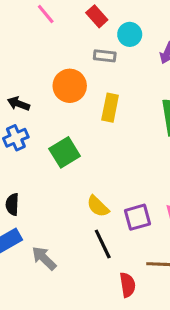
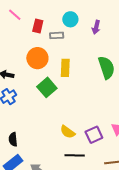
red rectangle: (97, 16) -> (38, 26), moved, turned 64
green square: (65, 152) -> (47, 87), moved
black line: (103, 244) -> (75, 155), turned -54

